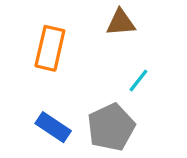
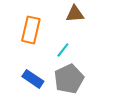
cyan line: (138, 80) -> (63, 50), moved

